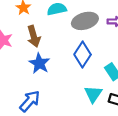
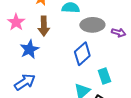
blue star: (39, 63) -> (29, 49), moved

